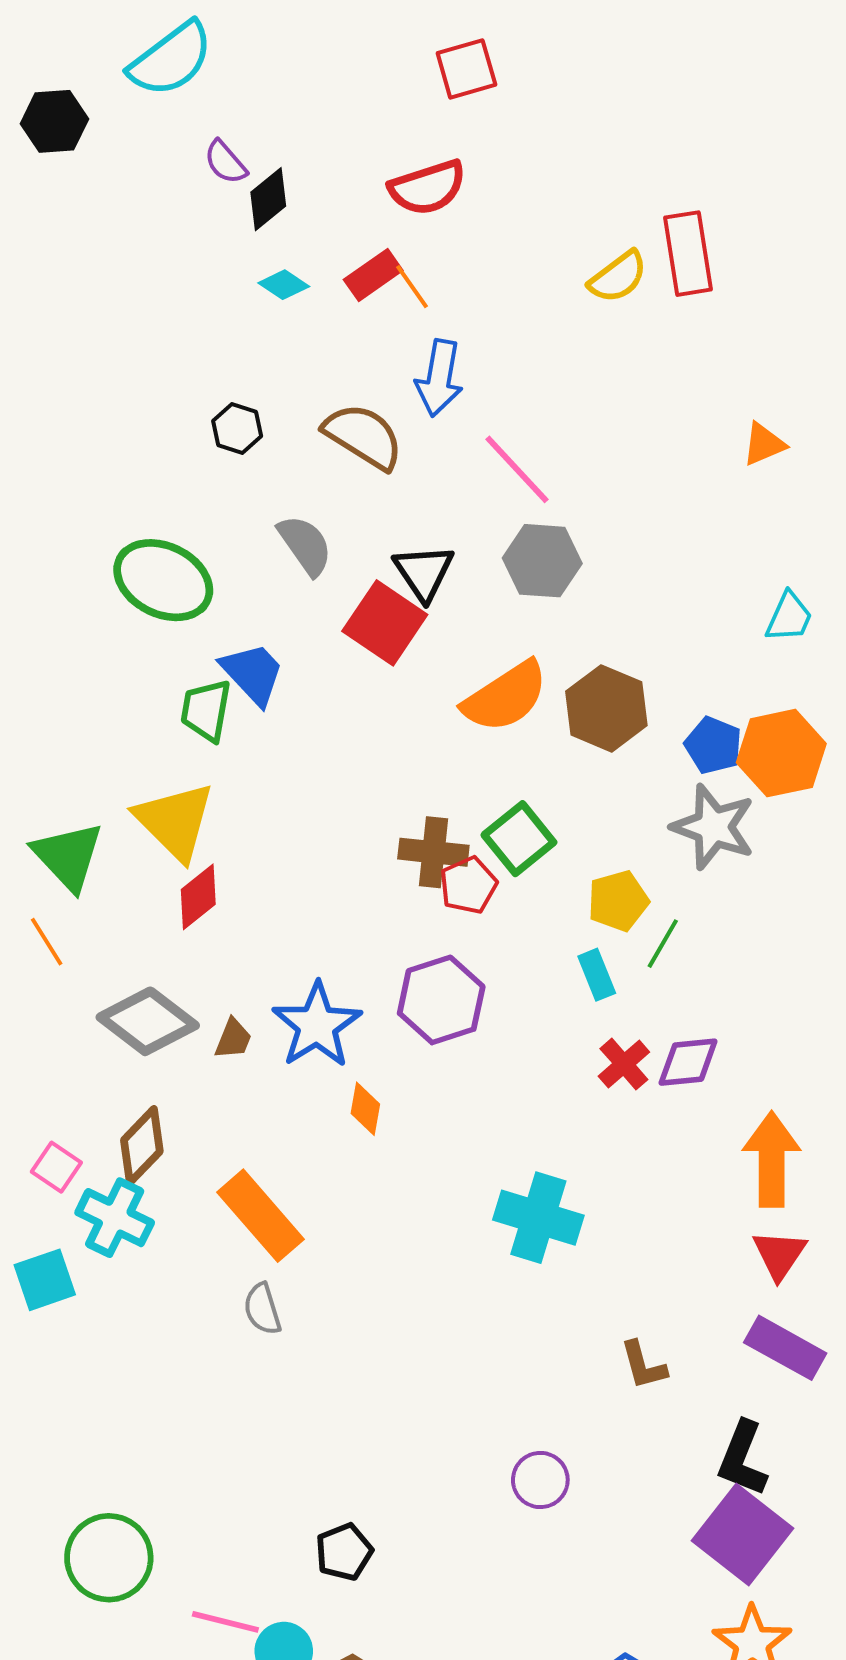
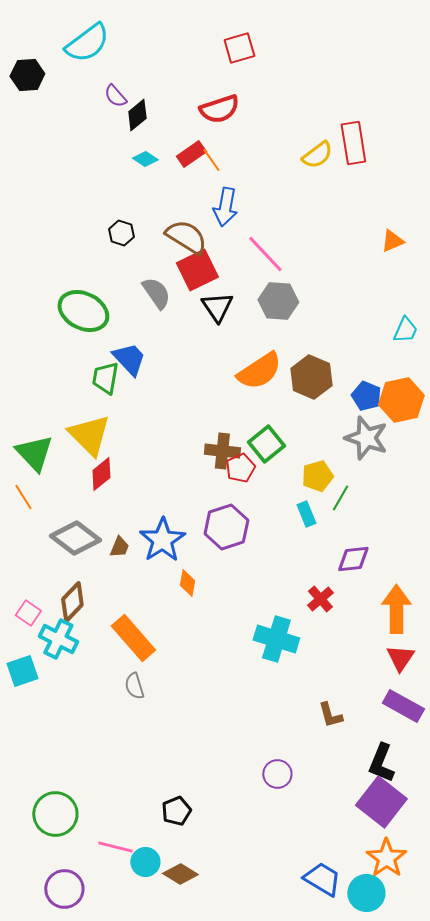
red square: (385, 623) -> (197, 270), moved, turned 30
red cross: (624, 1064) -> (320, 599), moved

